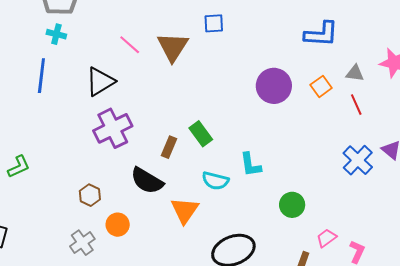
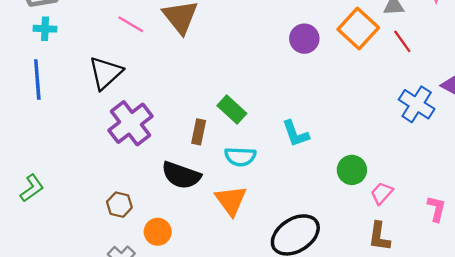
purple circle: (274, 86) -> (304, 39), size x0.7
orange square: (321, 86) -> (358, 29), size x1.6
cyan semicircle: (215, 181) -> (240, 157), moved
pink trapezoid: (326, 238) -> (382, 193), moved

